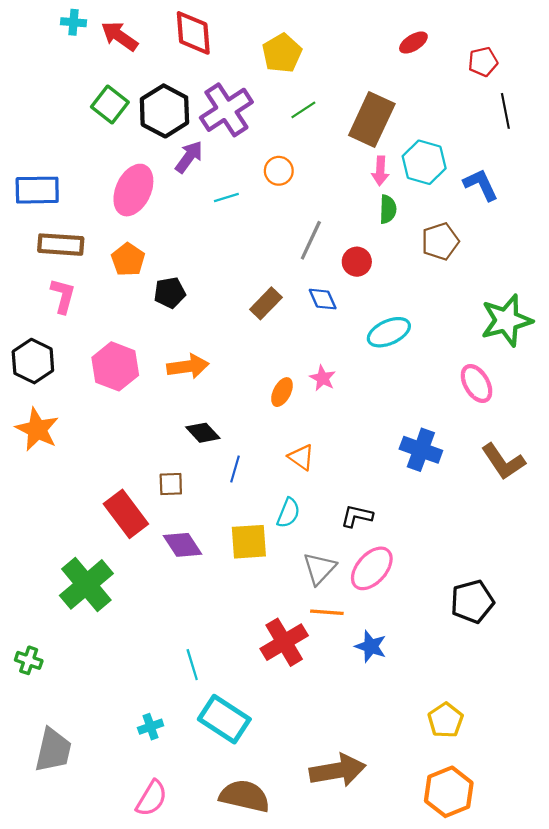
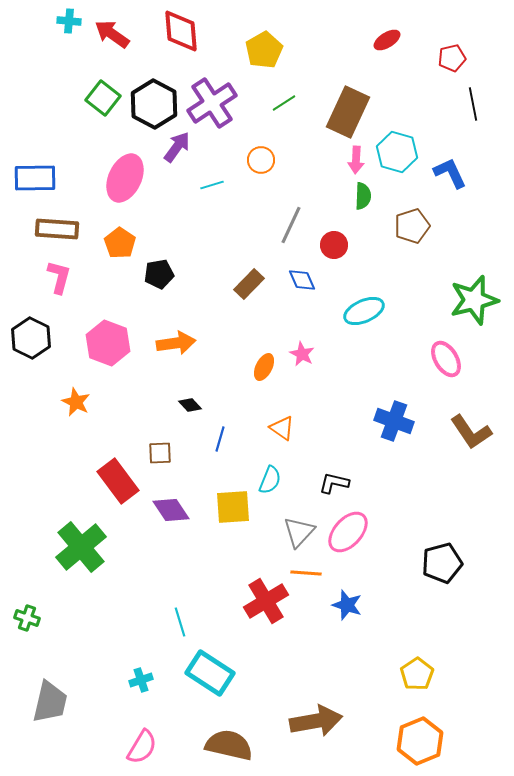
orange star: (37, 429) -> (76, 402), moved, size x0.7
black diamond: (203, 433) -> (190, 405), size x0.7

